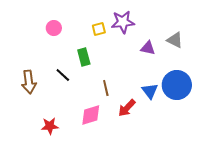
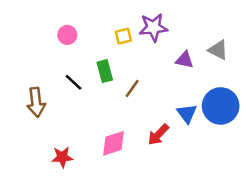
black line: (63, 75) -> (74, 82), moved
brown line: (106, 88) -> (132, 88), moved, turned 49

